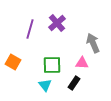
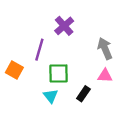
purple line: (30, 29) -> (39, 50), moved
pink triangle: (82, 63) -> (105, 76), moved

